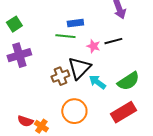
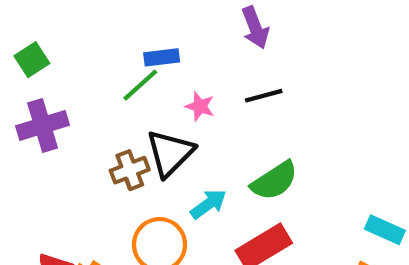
green line: (65, 36) -> (140, 85), turned -48
black line: (113, 41) -> (264, 96), moved
cyan arrow: (97, 82) -> (208, 204), moved, turned 108

